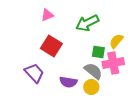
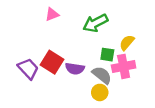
red square: (51, 46) -> (52, 62), moved
purple trapezoid: (34, 73) -> (28, 69), moved
purple semicircle: (68, 82) -> (75, 69), moved

